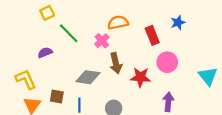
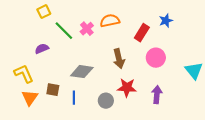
red rectangle: (152, 35) -> (142, 33), turned 54
pink cross: (102, 41) -> (87, 29), moved
brown arrow: (116, 63) -> (119, 59), moved
red star: (140, 77) -> (127, 88), moved

